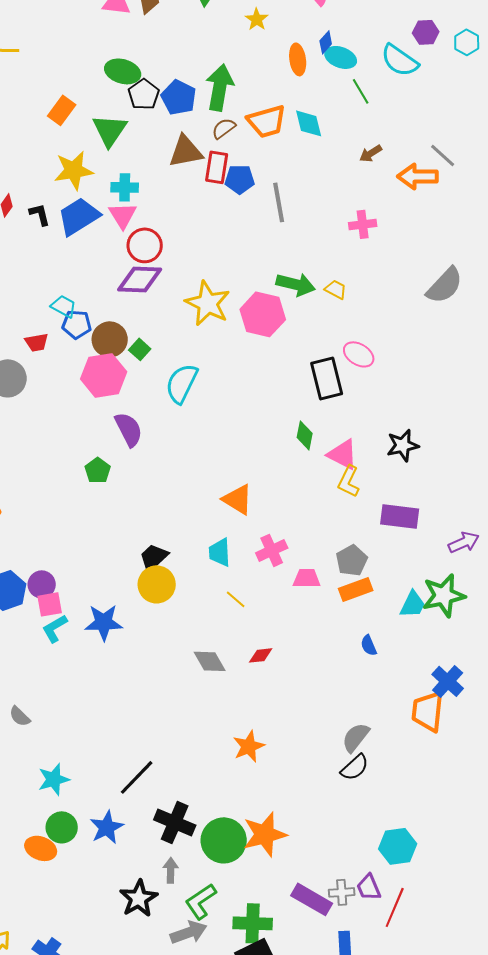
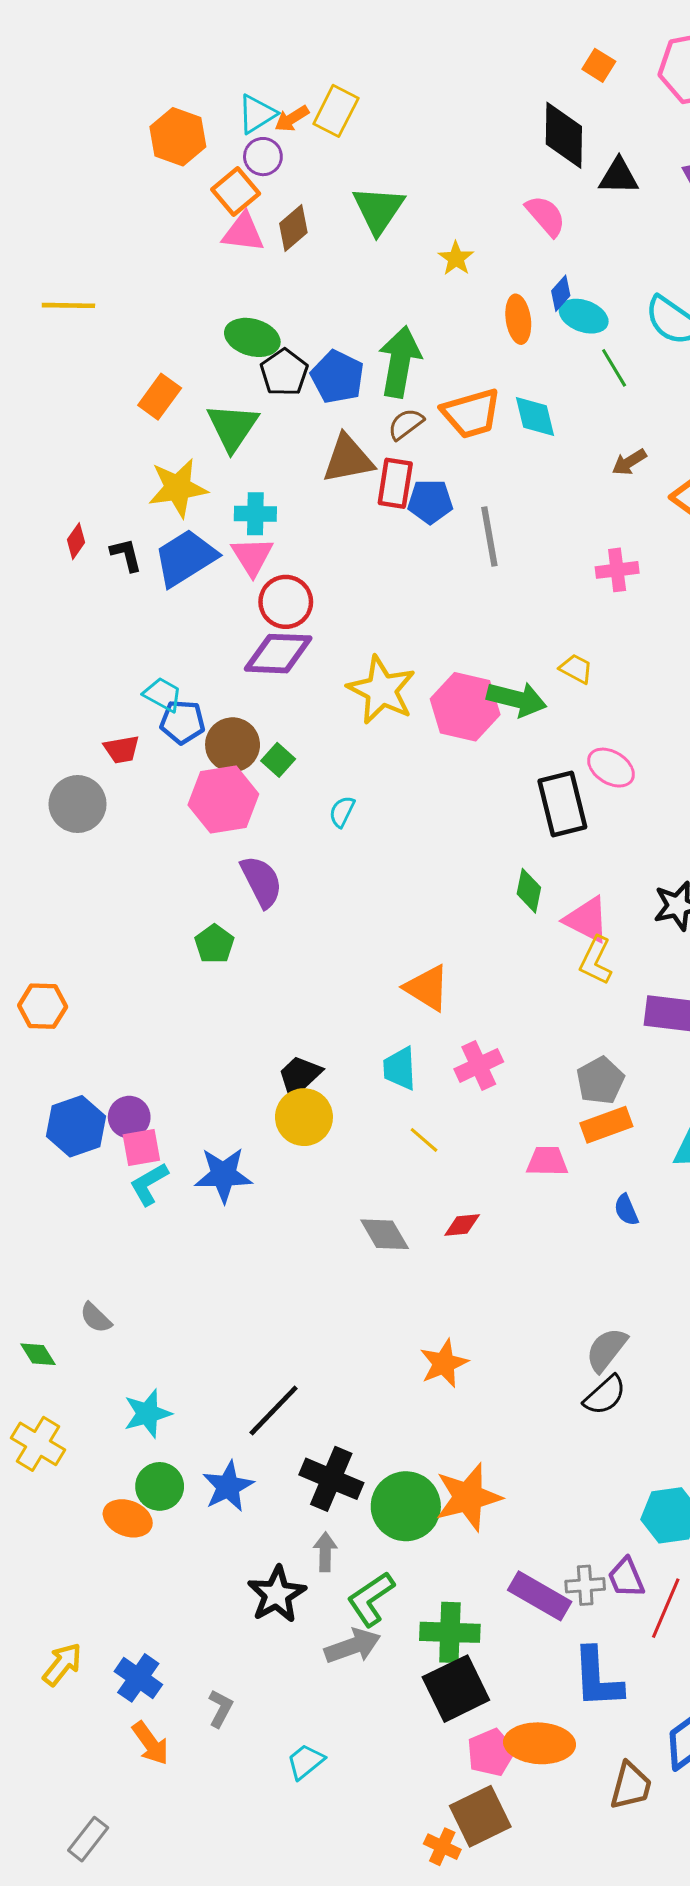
green arrow: (296, 284) -> (517, 699), moved
cyan semicircle: (182, 383) -> (342, 812), size x0.5
pink trapezoid: (307, 578) -> (547, 1161), moved

